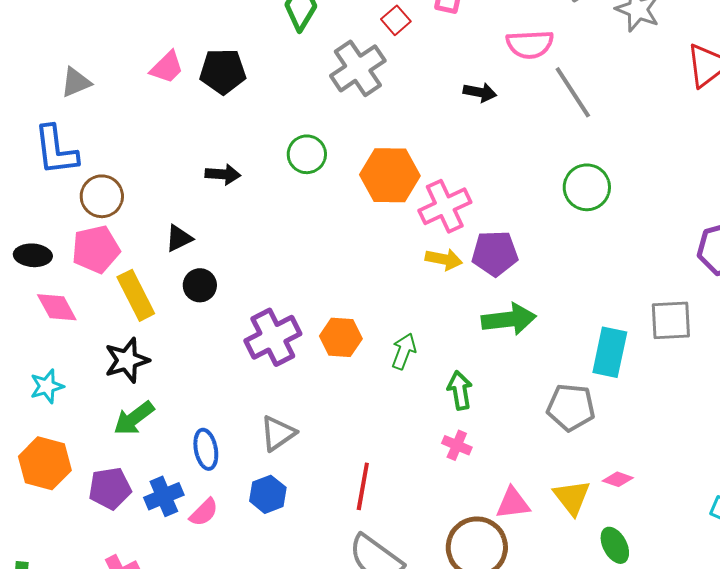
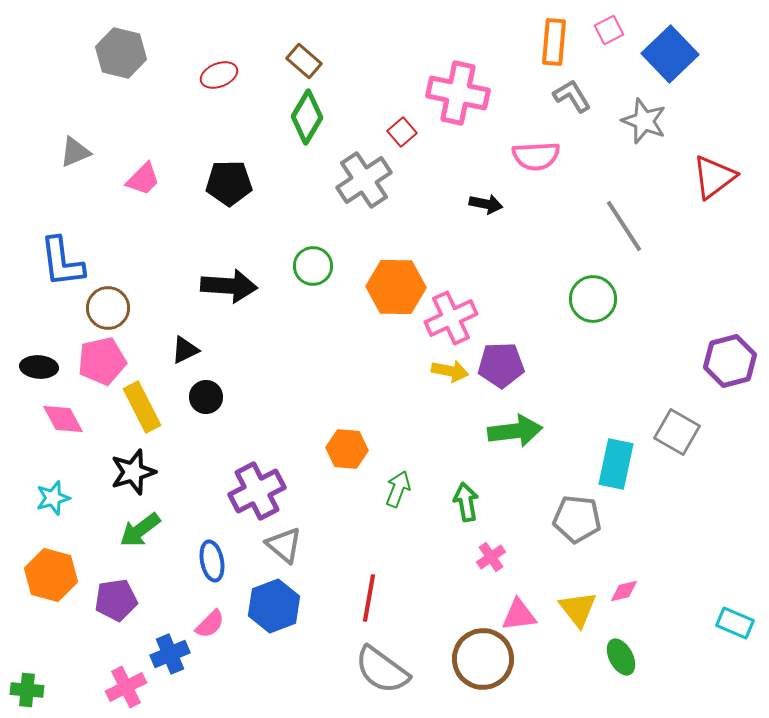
pink trapezoid: (167, 67) -> (143, 179), moved
gray triangle: (76, 82) -> (75, 152), moved
gray line: (573, 92) -> (624, 226), moved
black arrow: (223, 174) -> (229, 286), size x1.6
gray square: (671, 320) -> (677, 432), turned 33
purple cross: (273, 337) -> (257, 491), moved
green arrow: (404, 351) -> (398, 489), moved
gray triangle: (278, 433) -> (284, 545), turned -45
pink cross: (457, 445) -> (491, 557), moved, turned 32
pink diamond: (618, 479) -> (624, 591), turned -32
blue hexagon: (268, 494) -> (274, 606), size x1.4
blue cross: (164, 496) -> (170, 654), moved

